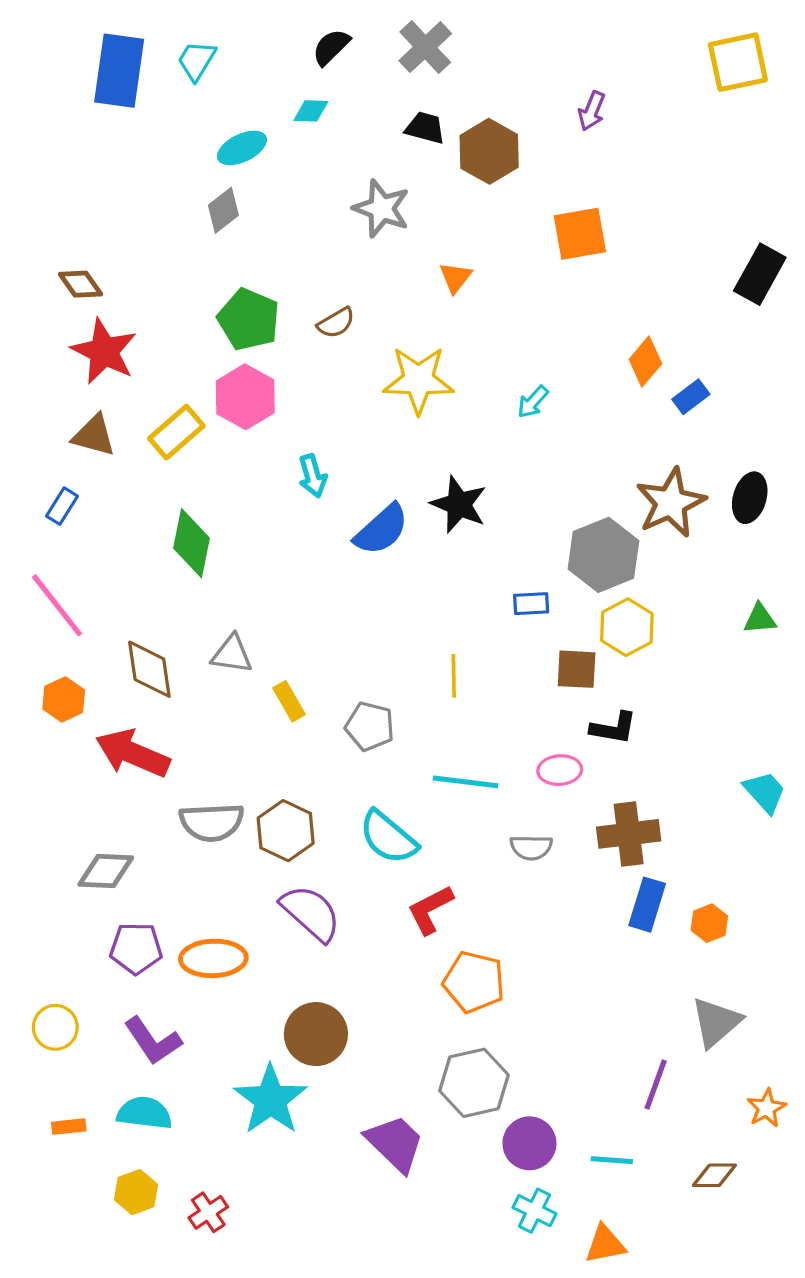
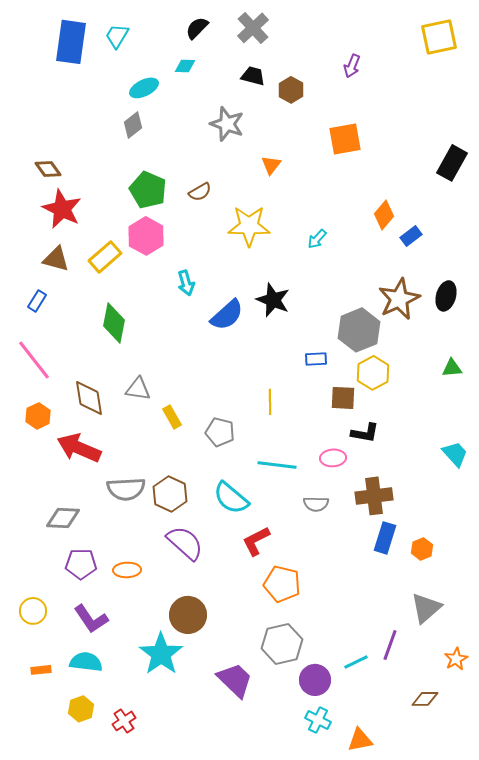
brown hexagon: (489, 151) -> (291, 90), size x0.7
cyan trapezoid: (765, 792) -> (455, 454), moved
orange ellipse: (213, 958) -> (127, 570), size x0.7
cyan line: (612, 1160) -> (356, 662), moved, turned -30

